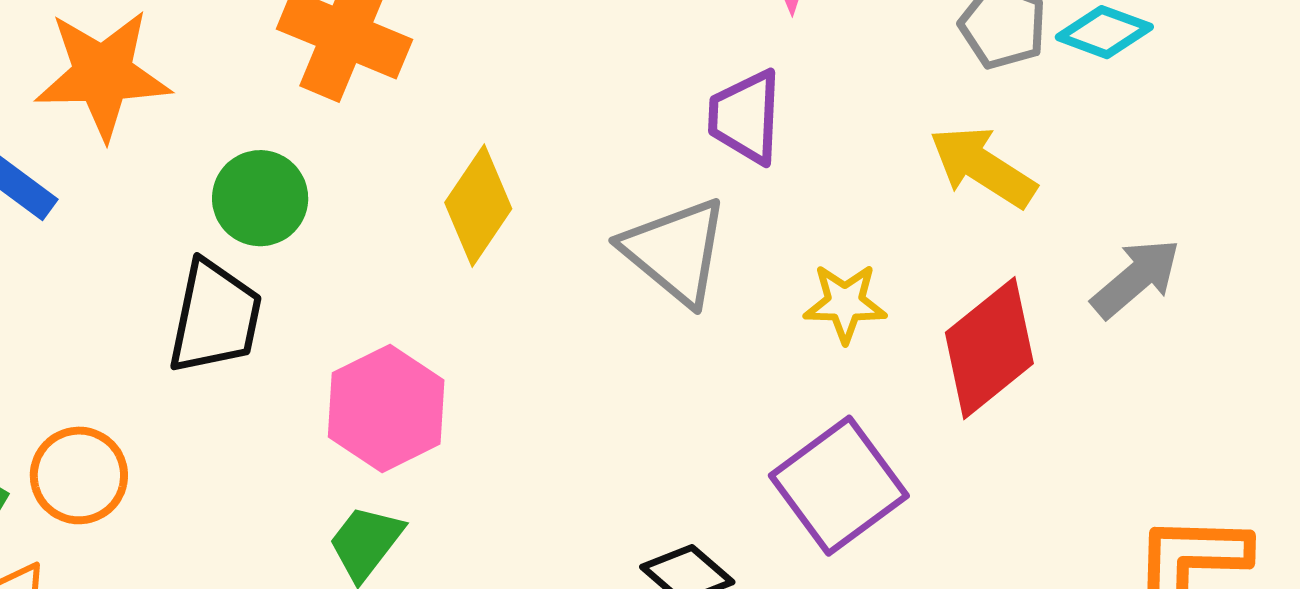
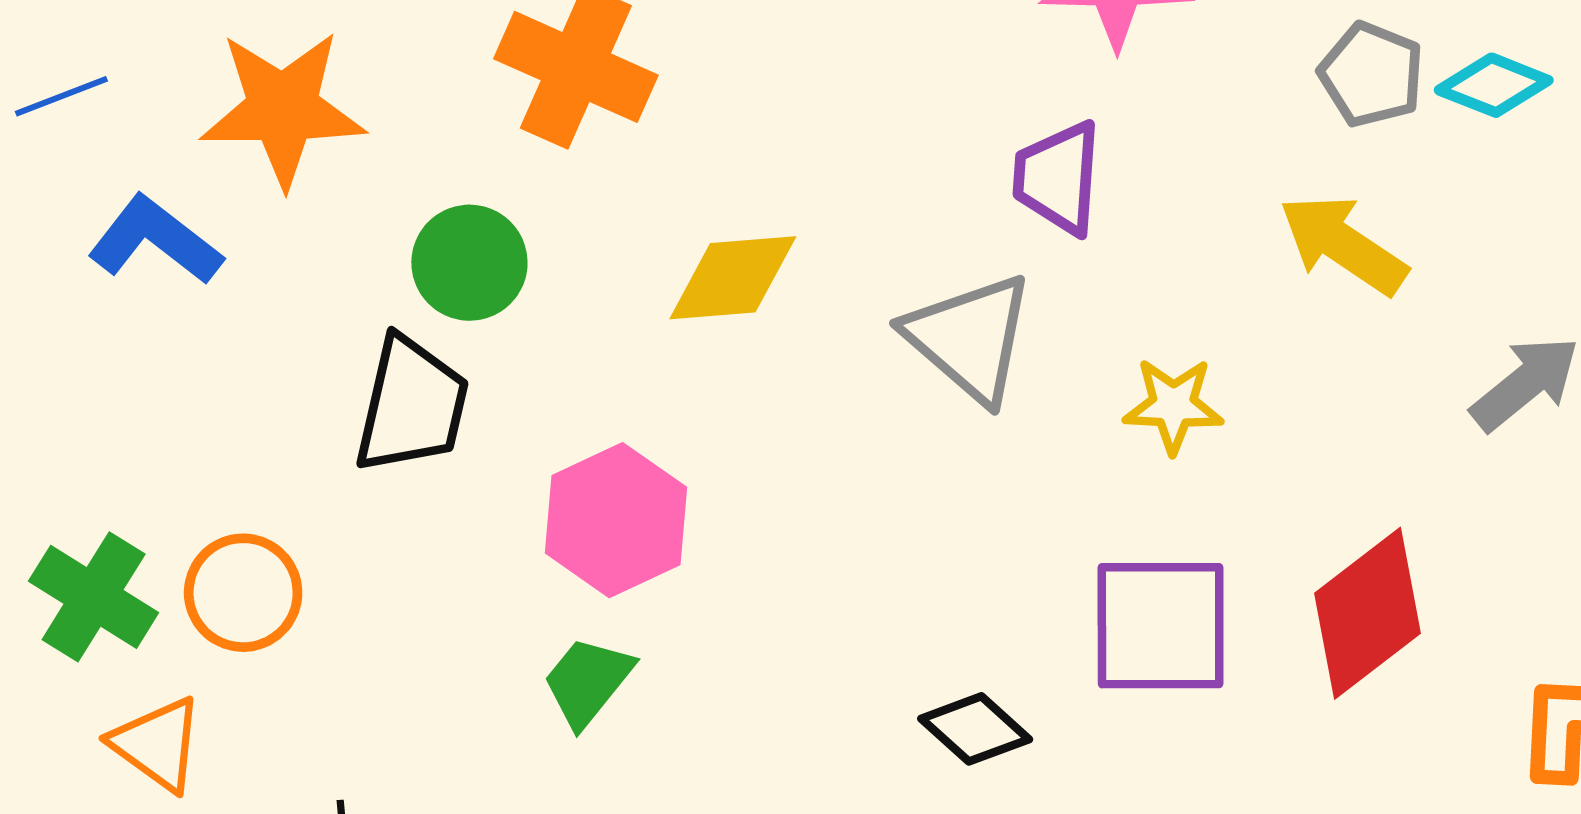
yellow diamond: (478, 206) -> (733, 278), turned 50
red diamond: (989, 348) -> (1368, 613), moved
purple square: (839, 486) -> (1161, 626), turned 35

